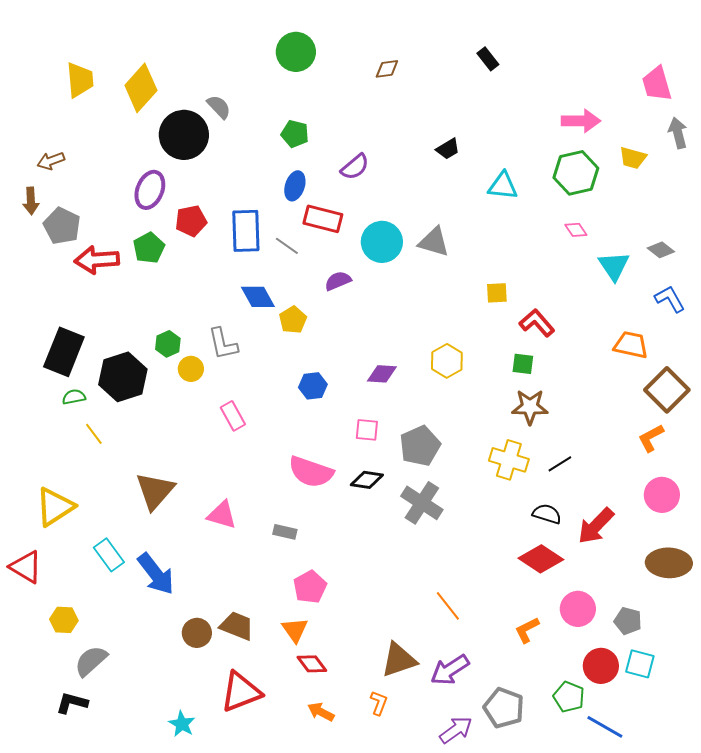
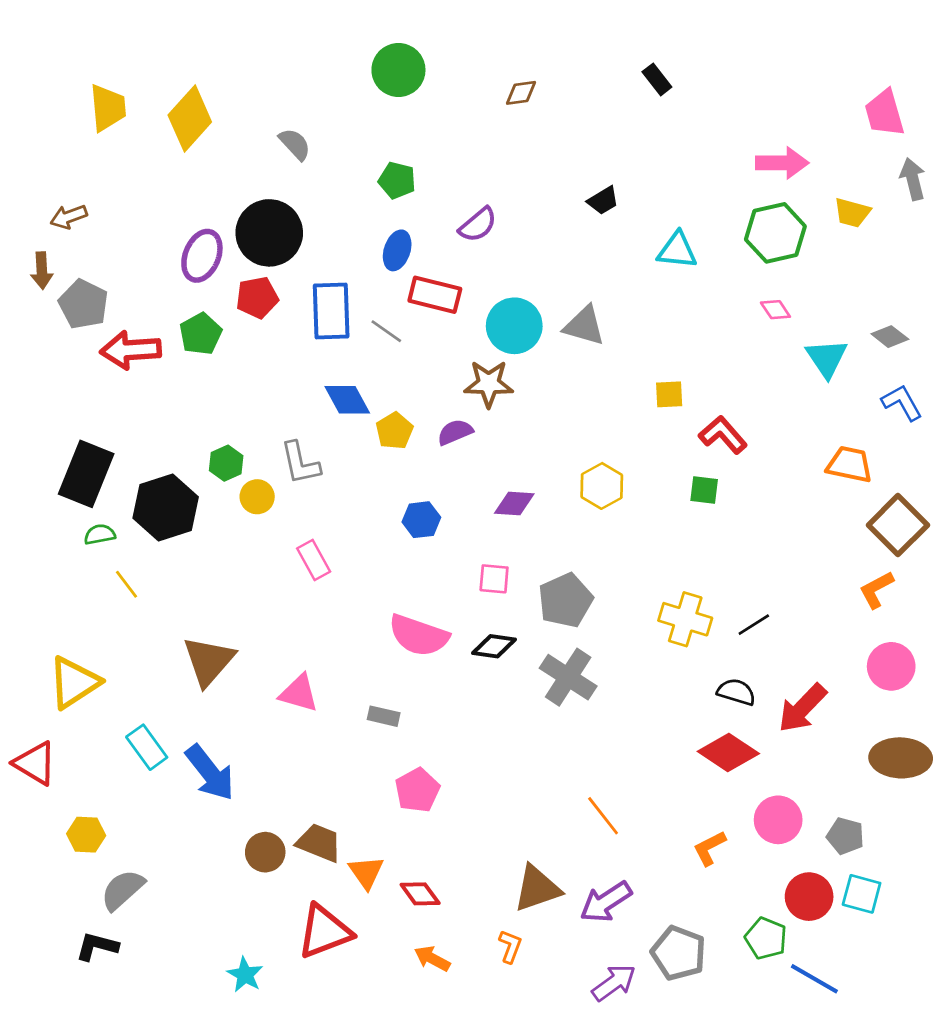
black circle: (184, 135) -> (269, 233), moved
purple semicircle: (338, 281) -> (455, 432), moved
brown star: (530, 407) -> (489, 384), moved
orange triangle: (295, 630) -> (366, 872), moved

